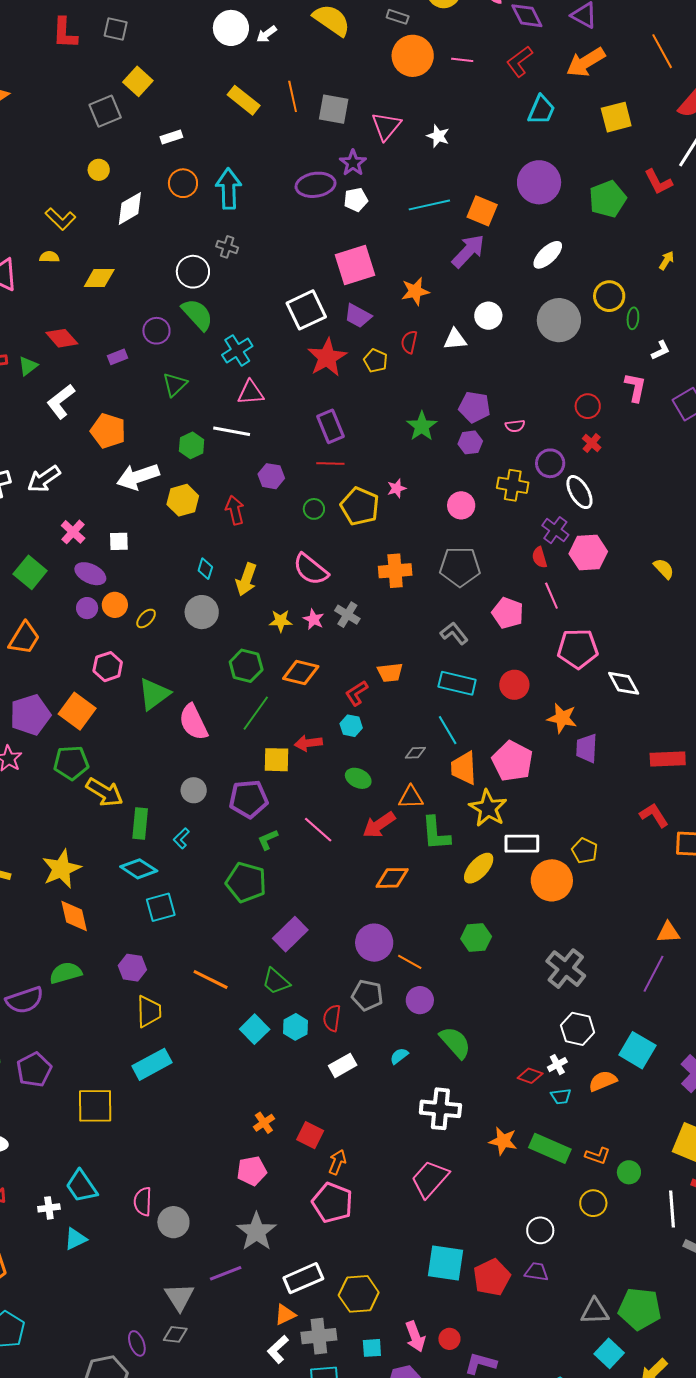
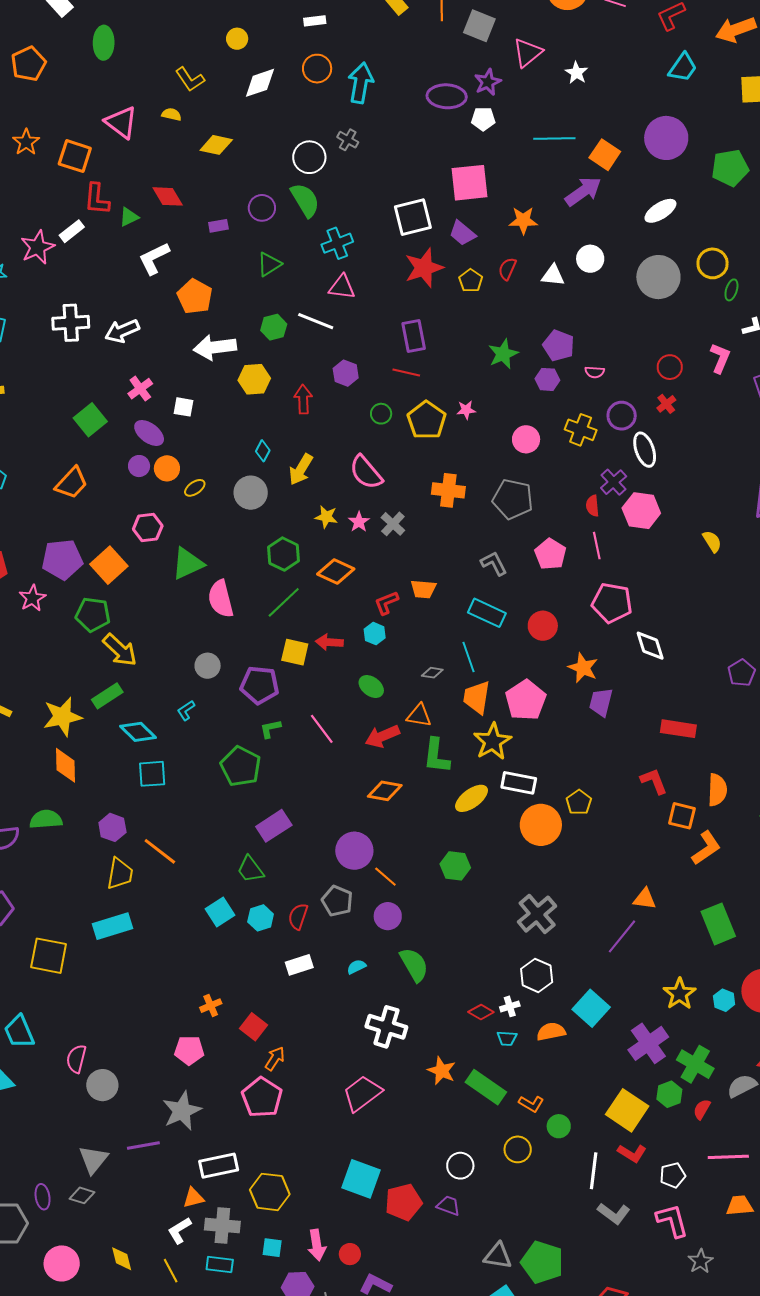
green rectangle: (140, 824) -> (107, 696), moved, turned 40
orange line: (211, 979) -> (160, 851), moved

